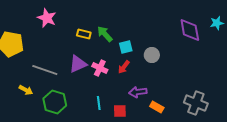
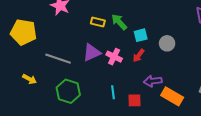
yellow arrow: (26, 90) -> (30, 79), moved
orange rectangle: (157, 107) -> (172, 96), size x1.5

